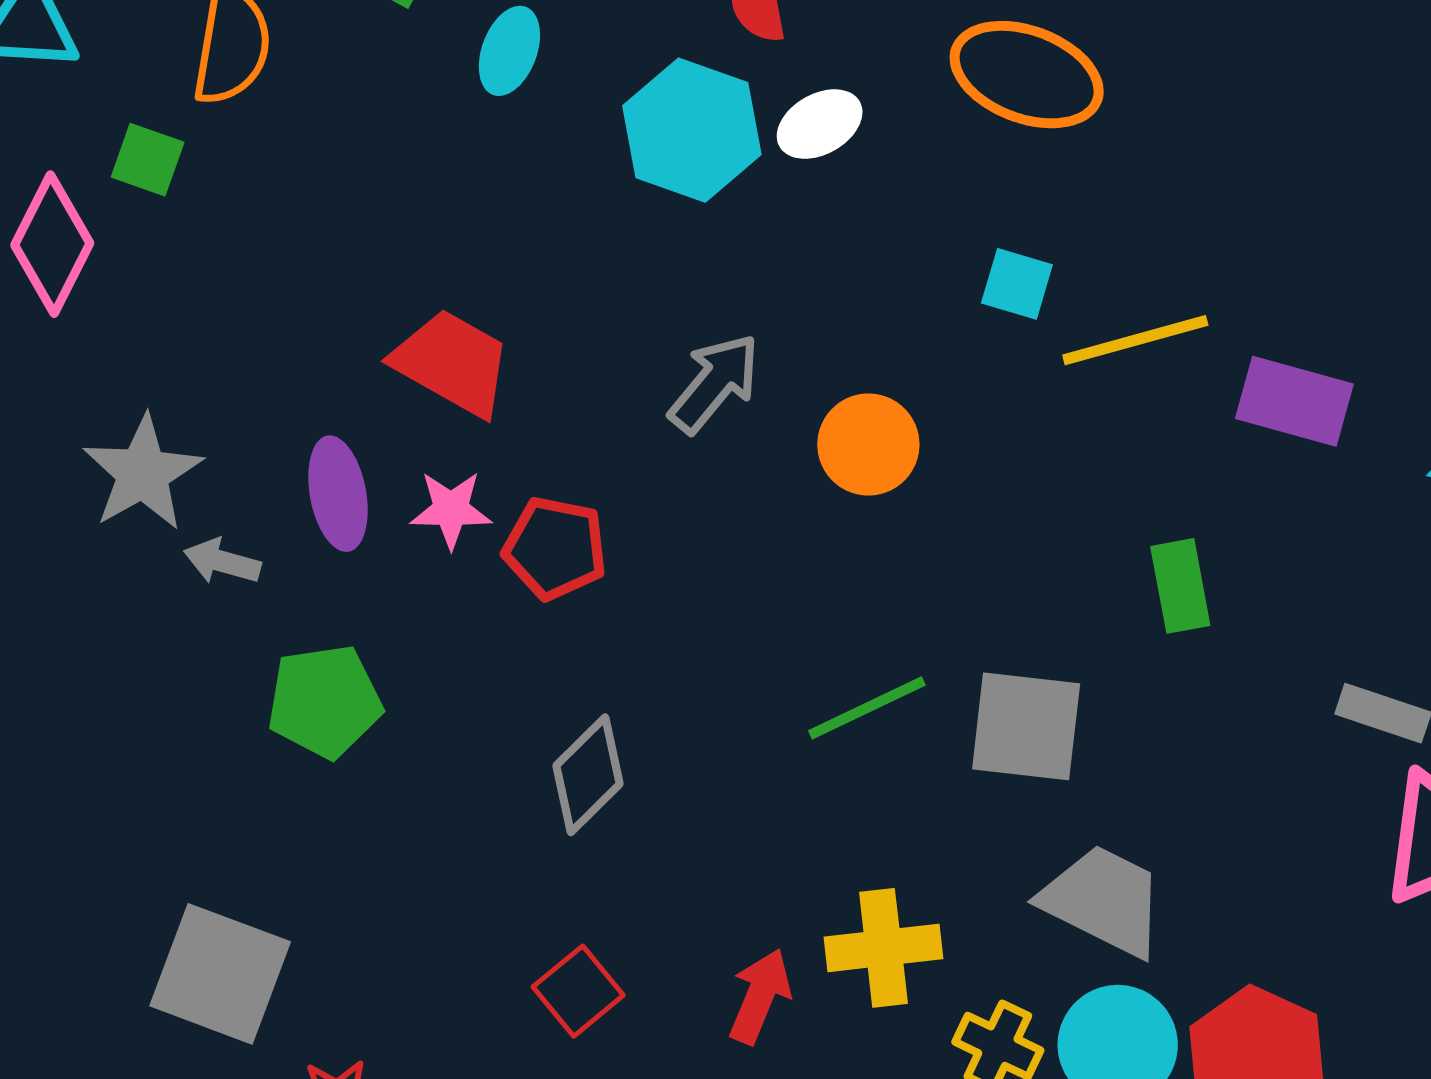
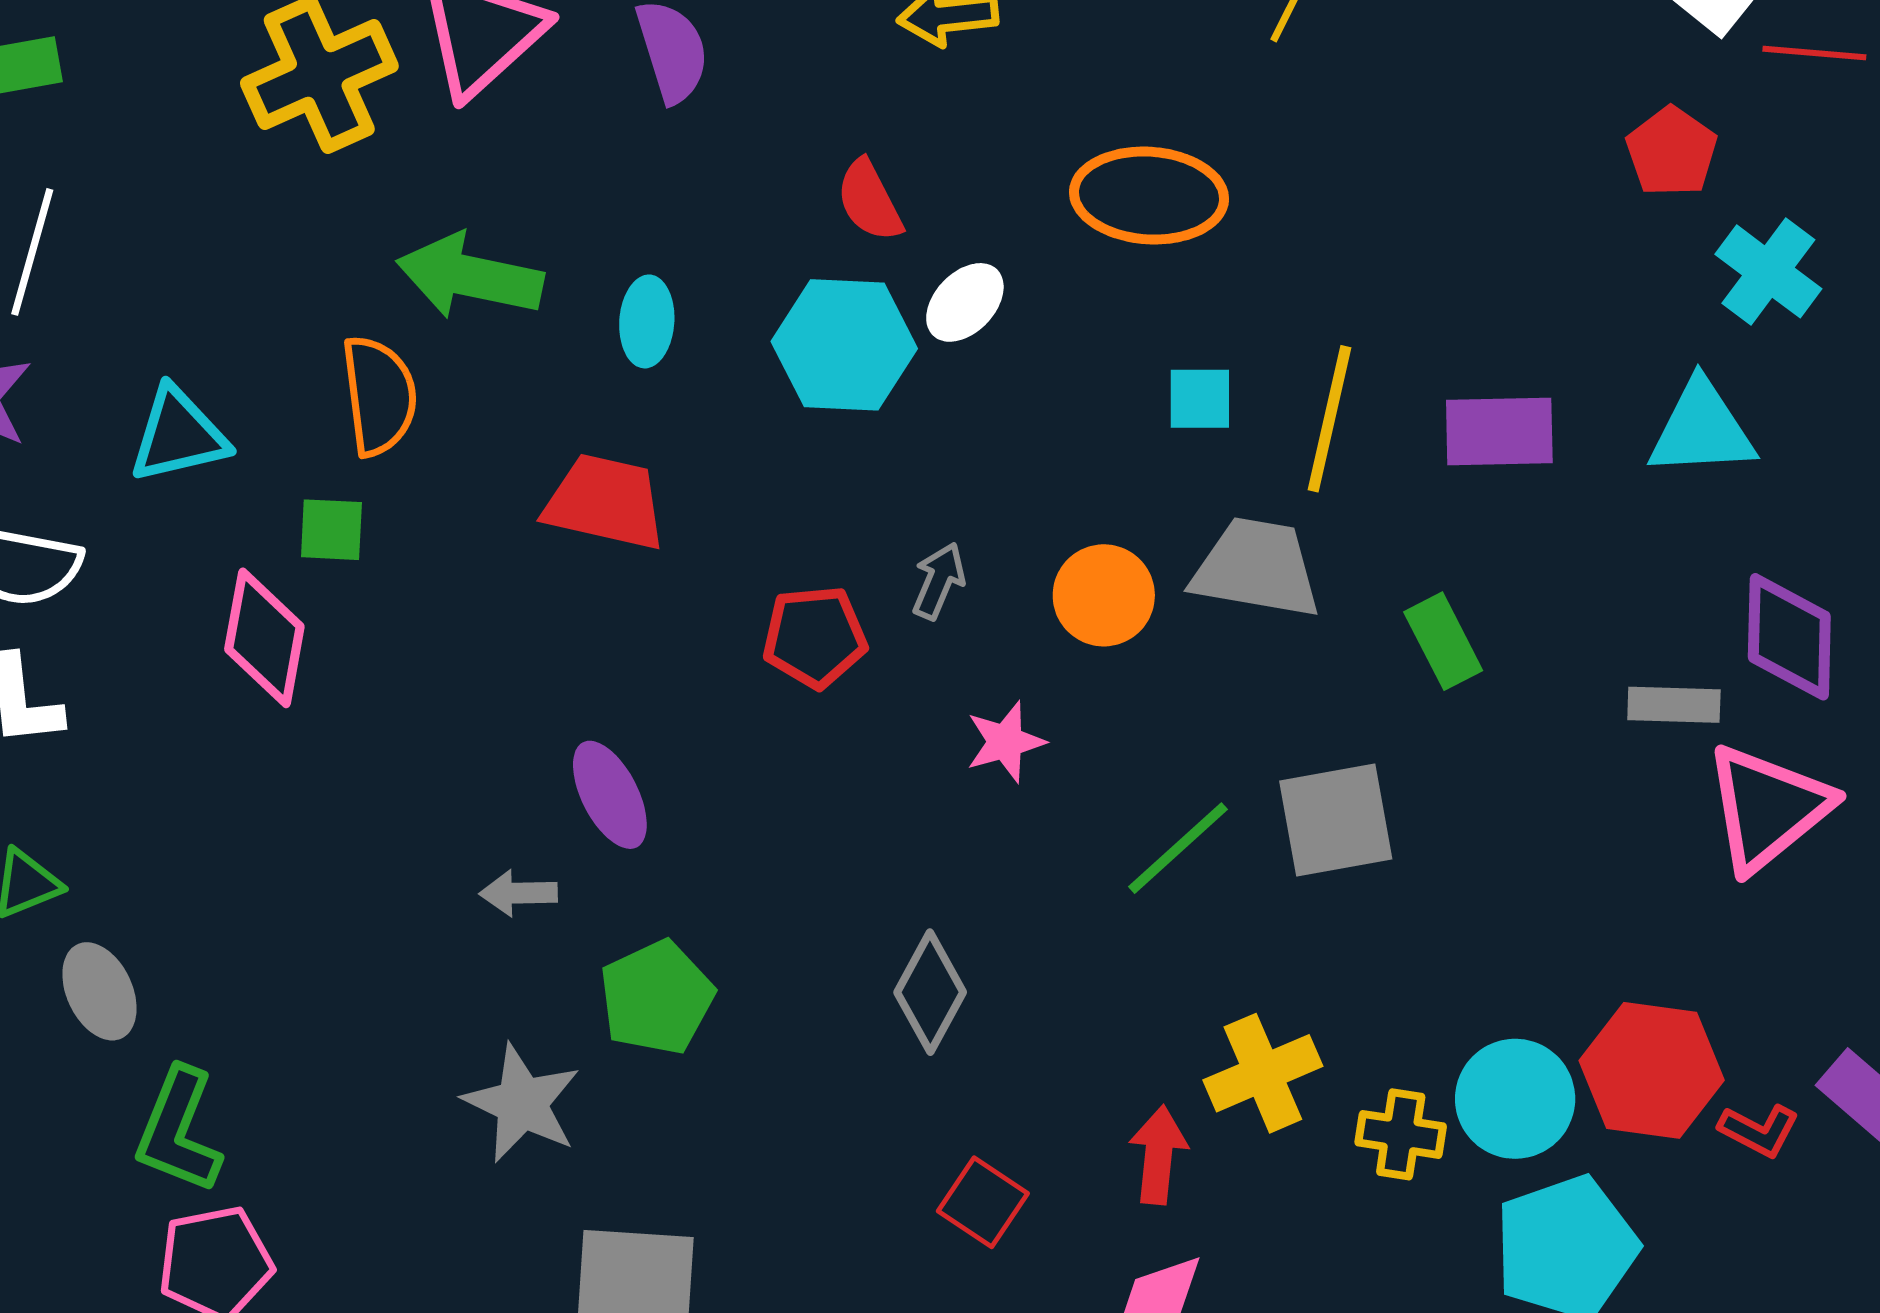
yellow line: (1135, 340) -> (1329, 419), turned -45
red trapezoid: (452, 363) -> (605, 502), moved
gray arrow: (714, 383) -> (939, 581), size x0.7
gray star: (143, 473) -> (522, 1103), moved
pink star: (451, 510) -> (1005, 742), moved
red pentagon: (555, 548) -> (815, 637), moved
gray trapezoid: (1103, 901) -> (1257, 568), moved

